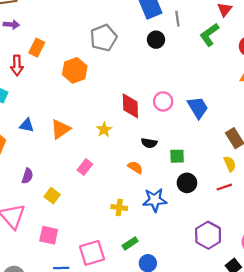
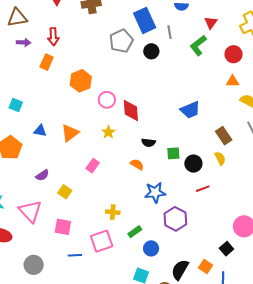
gray pentagon: (104, 38) -> (121, 41), moved
red arrow: (17, 65) -> (53, 37), moved
pink circle: (163, 101) -> (107, 100), moved
blue trapezoid: (198, 108) -> (190, 110), turned 100
purple semicircle: (27, 176) -> (42, 175), turned 40
black circle: (187, 183) -> (193, 164), moved
red line: (224, 187) -> (203, 189), moved
yellow cross: (119, 208) -> (113, 212), moved
purple hexagon: (208, 235) -> (175, 219), moved

